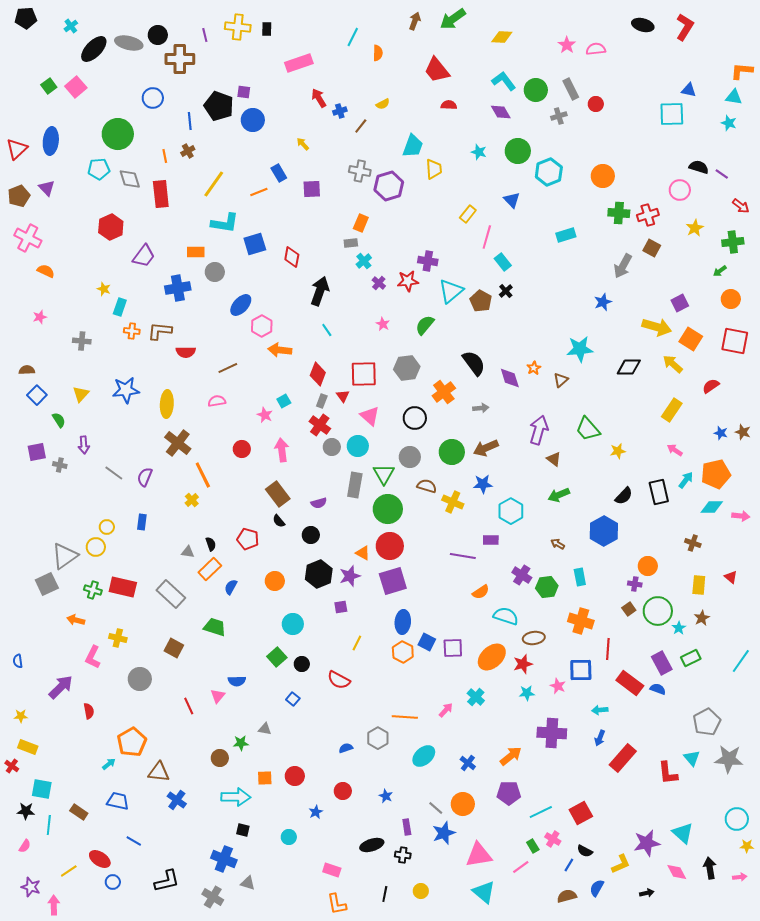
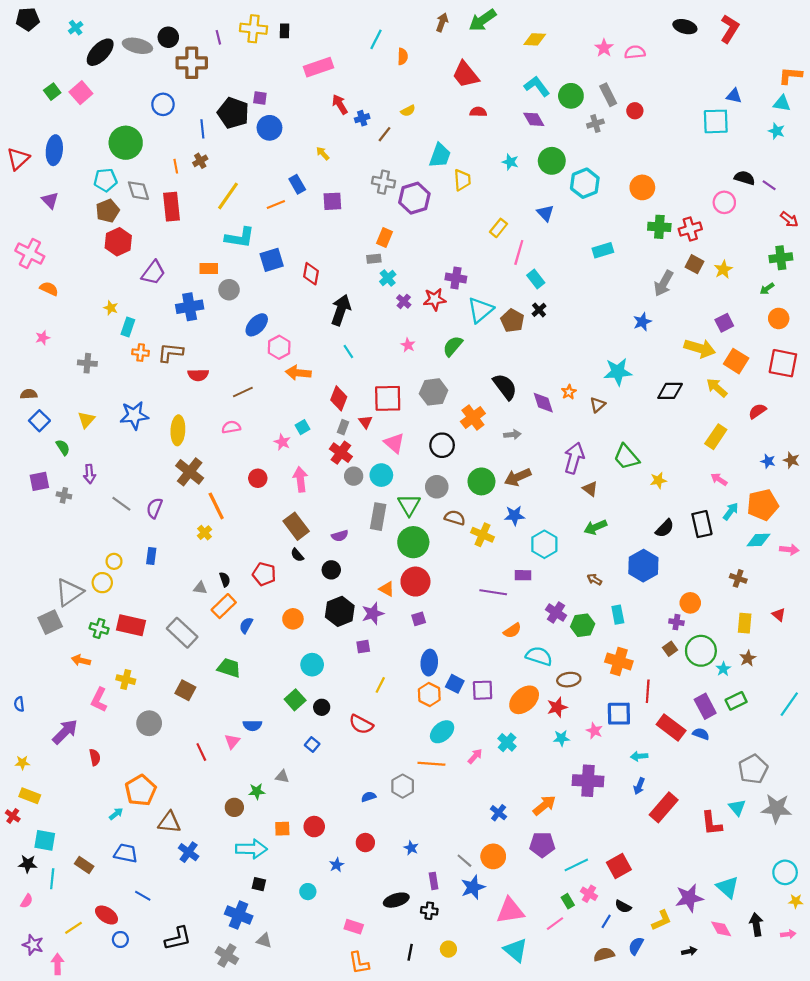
brown pentagon: (19, 196) -> (108, 211), moved
yellow star: (695, 228) -> (723, 269), moved
purple square: (393, 581) -> (419, 619), size x0.5
cyan ellipse: (424, 756) -> (442, 732), moved

